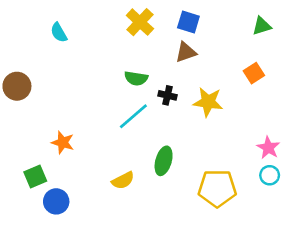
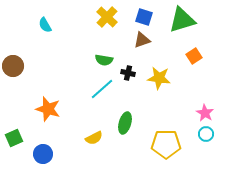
green triangle: (262, 26) -> (182, 20), moved, size x1.8
orange star: (63, 142) -> (48, 109), size x1.4
green square: (35, 177) -> (14, 138), moved

